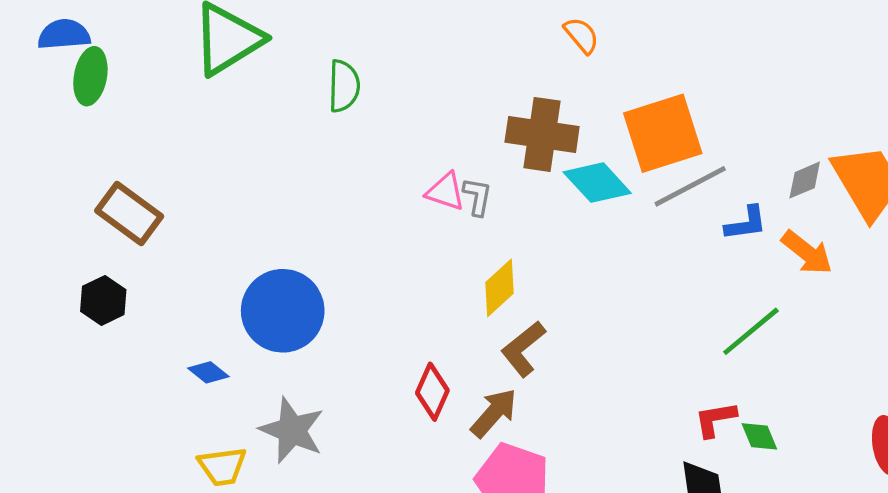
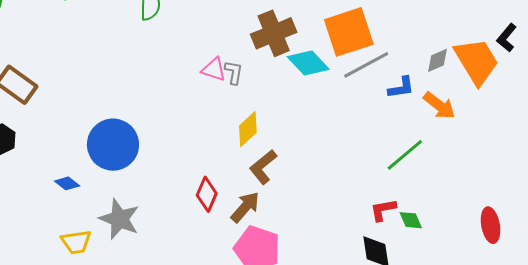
brown cross: (542, 134) -> (274, 33), turned -30

